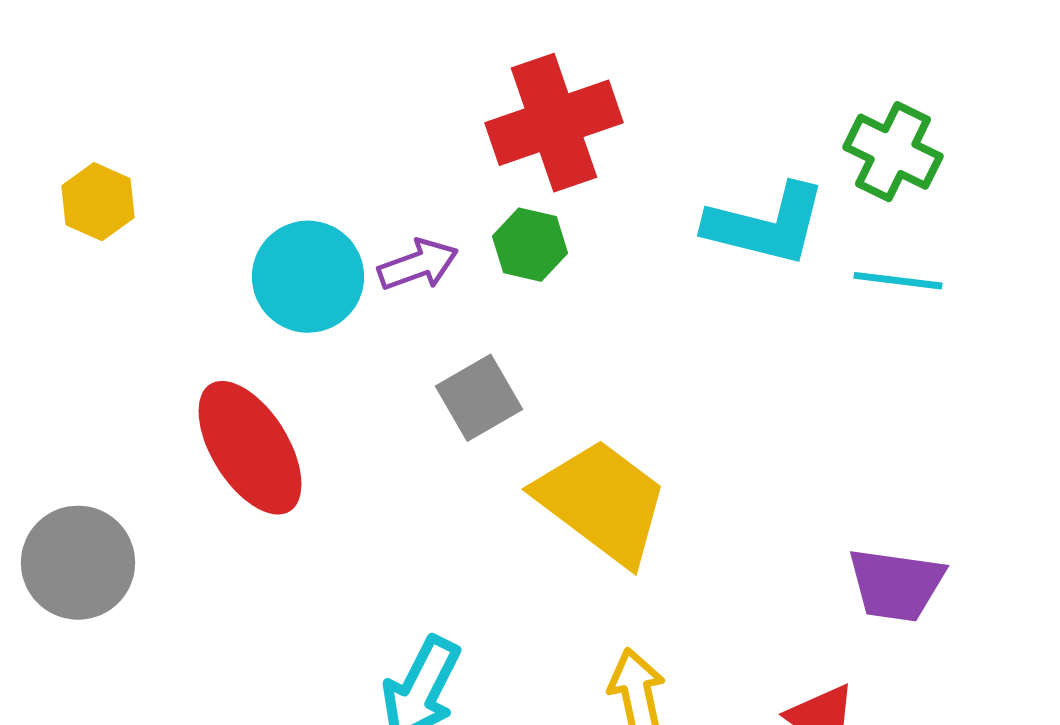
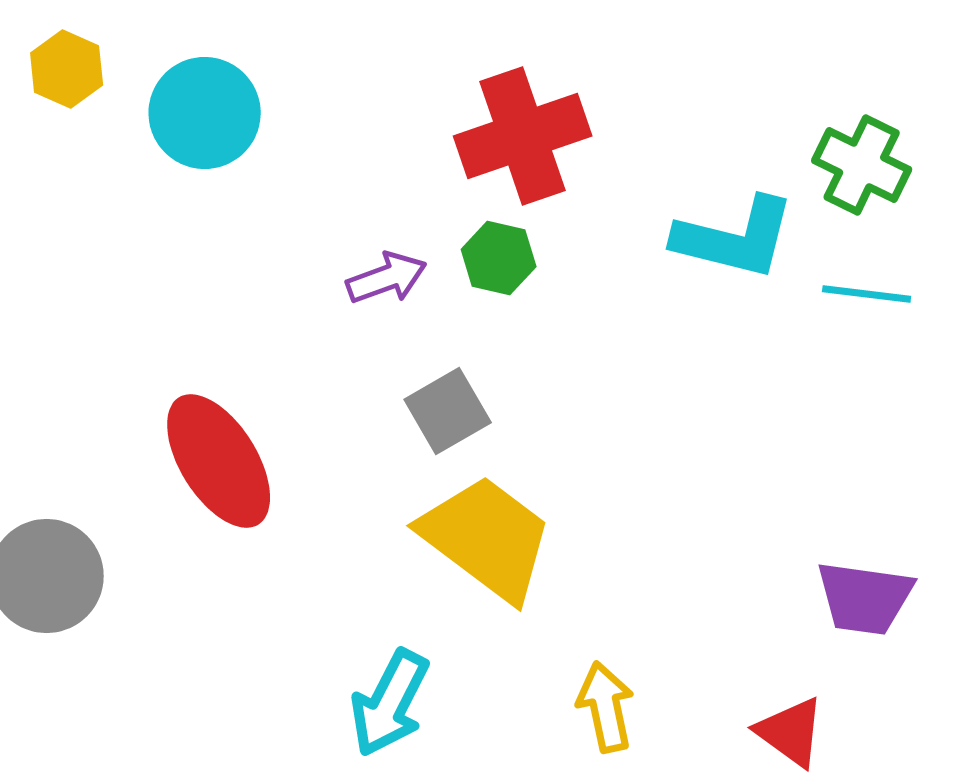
yellow hexagon: (98, 202) -> (67, 69), moved
cyan circle: (308, 277) -> (205, 113), moved
yellow trapezoid: (602, 502) -> (487, 538), moved

